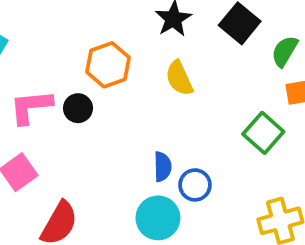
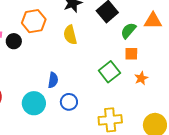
blue circle: (195, 185) -> (69, 102), moved
cyan circle: (158, 218) -> (34, 103), moved

